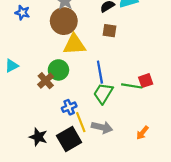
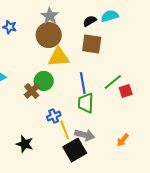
brown square: (109, 31) -> (92, 44), size x1.5
green line: (132, 86) -> (113, 82), moved, turned -48
green trapezoid: (103, 93) -> (86, 103), turned -30
black square: (69, 139) -> (75, 150), moved

